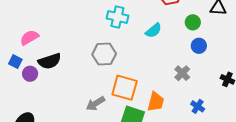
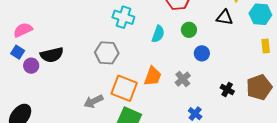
green circle: (193, 22) -> (189, 30), moved
cyan semicircle: (153, 30) -> (158, 34), turned -36
pink semicircle: (29, 38) -> (23, 30), moved
orange trapezoid: (156, 102) -> (153, 76), moved

